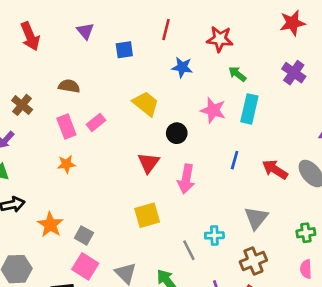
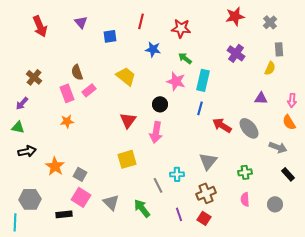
green arrow: (237, 74) -> (185, 58), moved
brown semicircle: (69, 86) -> (77, 72), moved, turned -119
black circle: (177, 133) -> (160, 104), moved
blue line: (235, 160) -> (200, 108), moved

